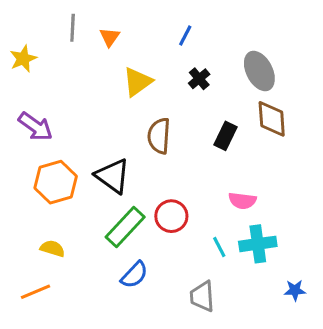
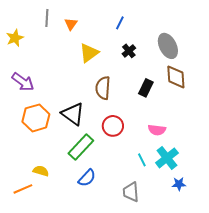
red circle: (171, 216) -> (113, 126), moved
cyan cross: (258, 244) -> (167, 158), turned -30
yellow semicircle: (52, 249) -> (41, 171), moved
blue star: (295, 290) -> (179, 184), moved

